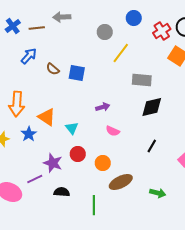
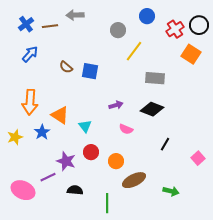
blue arrow: (29, 56) -> (30, 54), moved
black diamond: (152, 107) -> (152, 109), moved, turned 35

